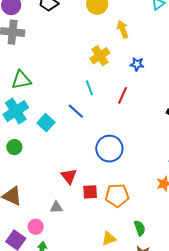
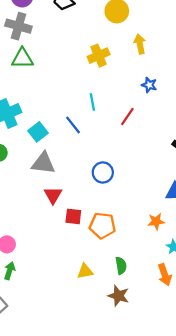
yellow cross: (100, 56) -> (99, 56), moved
green triangle: (21, 80) -> (22, 58), moved
blue circle: (109, 149) -> (103, 172), size x0.7
gray triangle: (56, 207) -> (43, 163), moved, size x1.6

